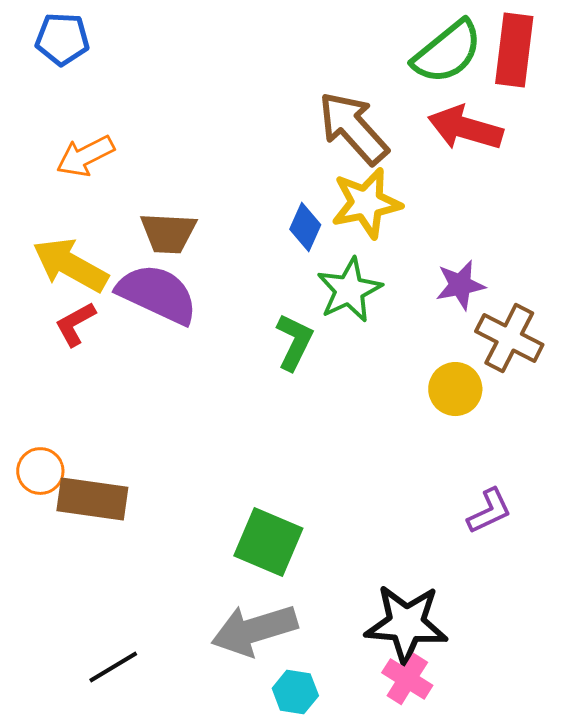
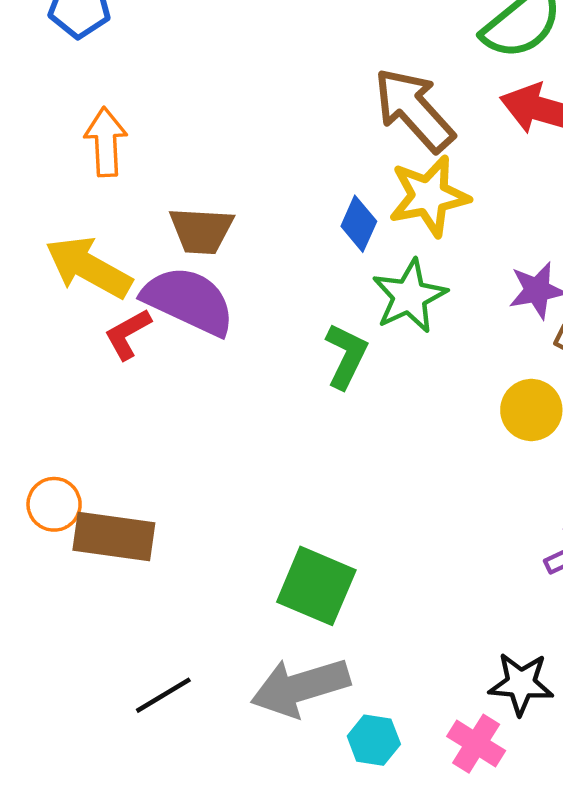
orange arrow: (85, 156) -> (106, 142), turned 114
red L-shape: (75, 324) -> (128, 334), moved
black star: (406, 624) -> (521, 684), moved, size x0.7
black line: (113, 667) -> (163, 695), moved
cyan hexagon: (295, 692) -> (374, 740), moved

